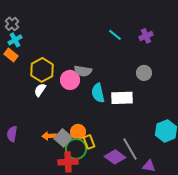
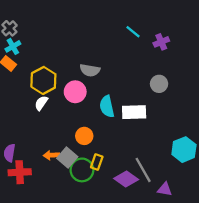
cyan line: (115, 35) -> (133, 32), moved
gray semicircle: (83, 71) -> (90, 70), moved
orange circle: (78, 132) -> (84, 136), moved
yellow rectangle: (89, 142) -> (97, 162), turned 40
red cross: (68, 162) -> (20, 172), moved

